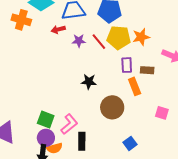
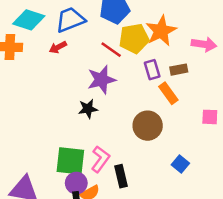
orange star: (141, 37) -> (161, 31), size x1.4
purple star: (79, 41) -> (101, 80), moved, size x1.6
black star: (89, 82) -> (88, 109), moved
green square: (46, 120) -> (70, 161), size x1.4

